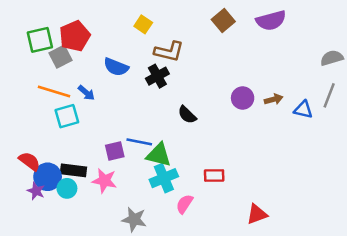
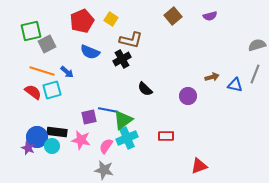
purple semicircle: (271, 20) -> (210, 16), size x0.6
red pentagon: (75, 36) -> (82, 21), moved
purple circle: (243, 98) -> (188, 96), moved
green triangle: (159, 155) -> (123, 120), turned -50
red semicircle: (29, 161) -> (33, 92), moved
pink semicircle: (184, 204) -> (106, 146), moved

